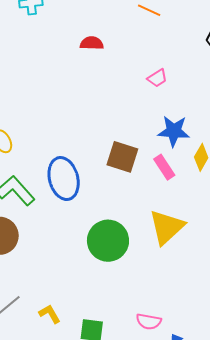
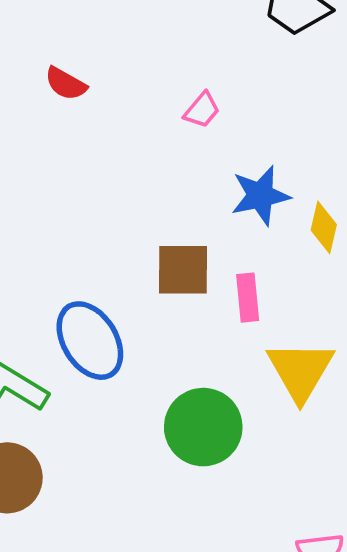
red semicircle: (92, 43) -> (66, 84), turned -135
pink rectangle: (164, 167) -> (248, 298), moved, turned 45

